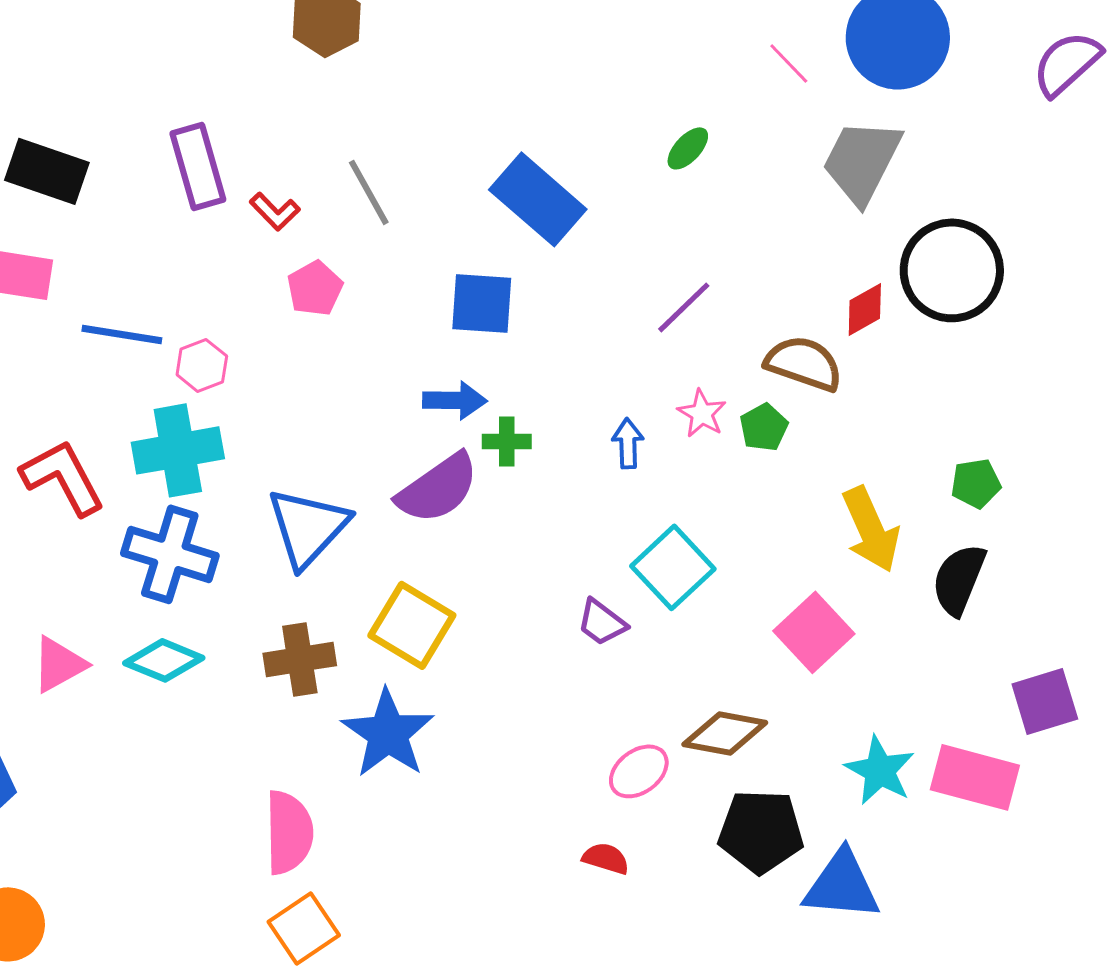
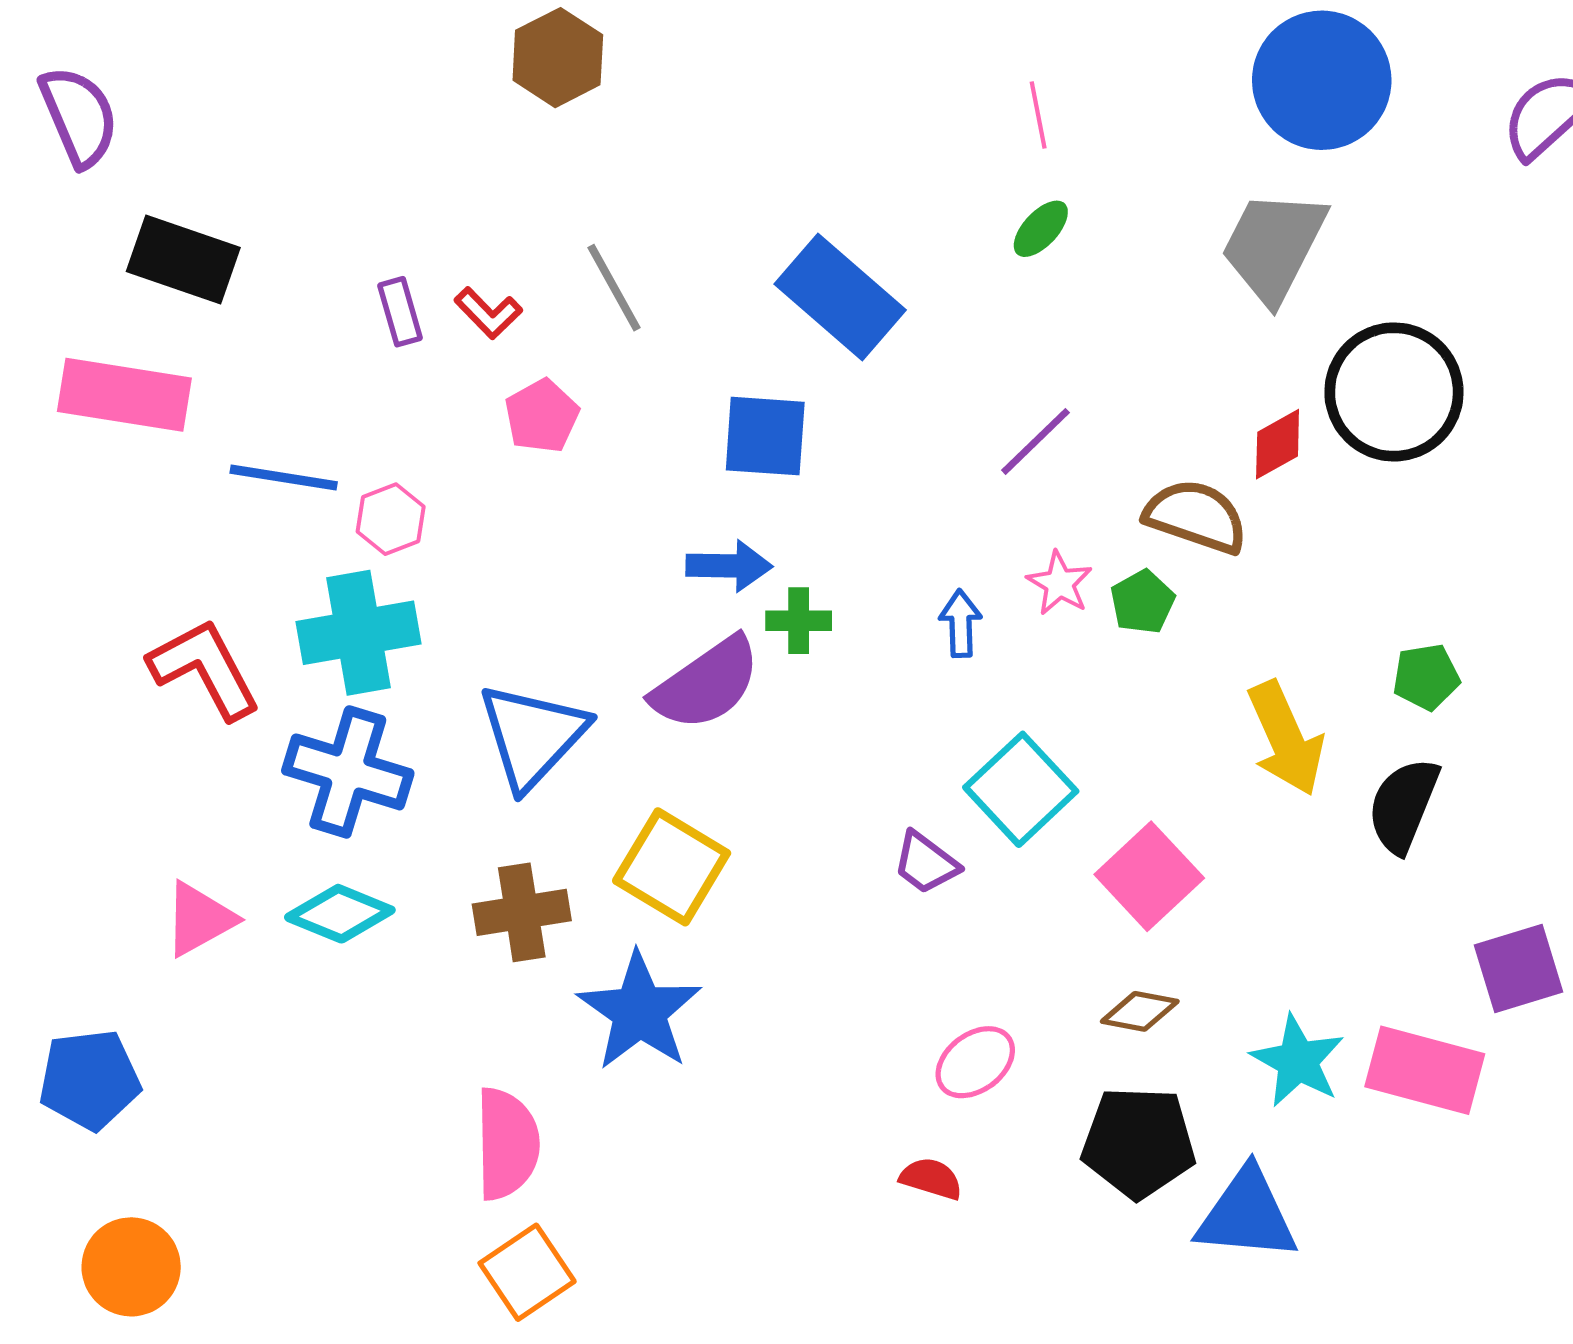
pink line: (789, 63) -> (1038, 115), moved, turned 33
purple rectangle: (198, 166) -> (400, 312), moved, size x0.6
pink square: (814, 632) -> (1149, 876), moved
brown diamond: (725, 733) -> (1140, 1011), moved, size x0.7

